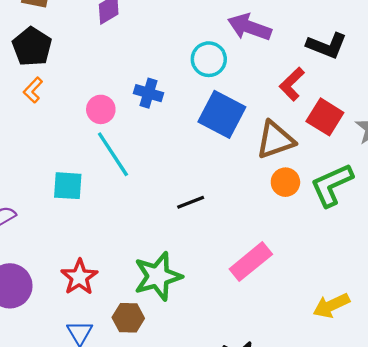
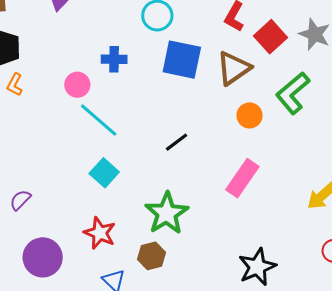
red square: (325, 117) -> (270, 37), turned 32
orange circle: (285, 182) -> (250, 115), moved
cyan square: (68, 186) -> (104, 173), moved, turned -36

